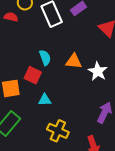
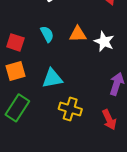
red square: (33, 75) -> (15, 42), moved
cyan triangle: (45, 100) -> (52, 78), size x1.5

